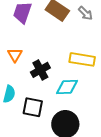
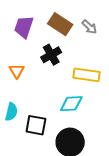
black cross: (40, 70) -> (51, 55), moved

